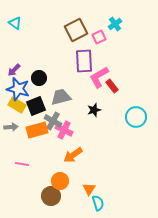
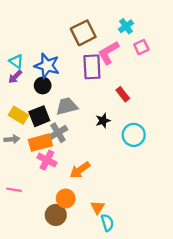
cyan triangle: (15, 23) -> (16, 61), moved
pink square: (99, 37) -> (141, 47), moved
pink L-shape: (99, 77) -> (108, 53), moved
blue star: (18, 89) -> (47, 66), moved
cyan circle: (136, 117) -> (134, 135), moved
gray cross: (53, 121) -> (58, 133), turned 30
pink cross: (64, 130) -> (47, 160), moved
pink line: (22, 164) -> (14, 190), moved

